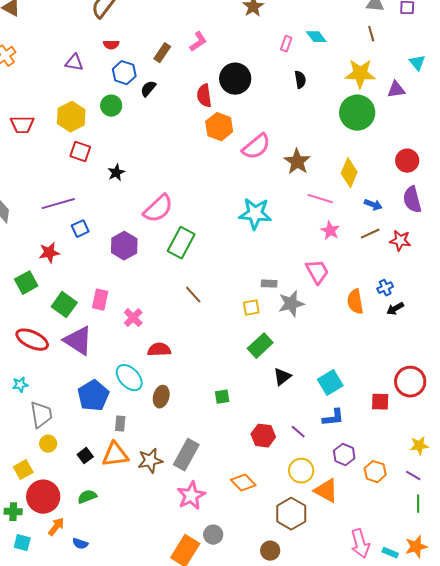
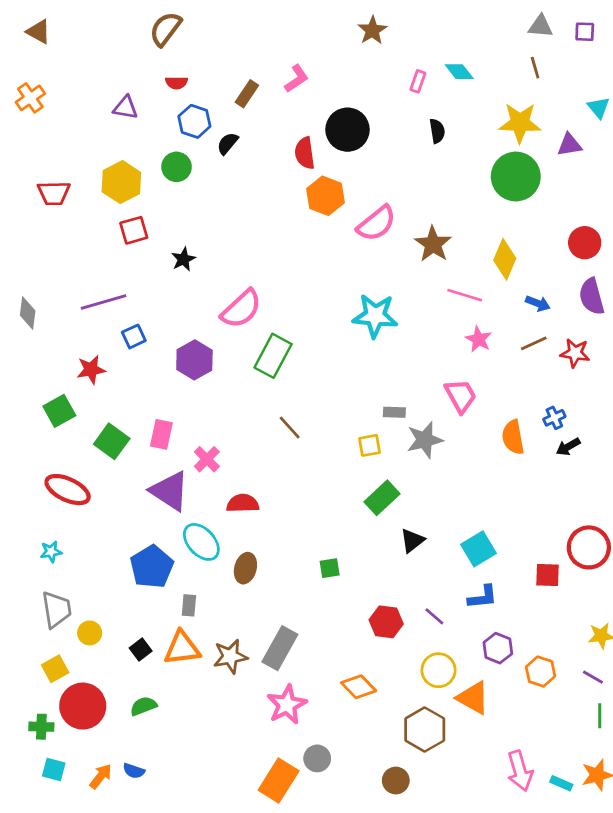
red square: (80, 152) -> (134, 230), turned -35
purple triangle: (78, 341) -> (170, 491), moved
gray trapezoid: (41, 415) -> (57, 610), moved
orange arrow: (56, 527) -> (101, 776), moved

